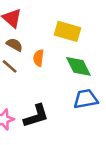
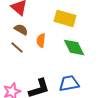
blue trapezoid: (86, 99) -> (69, 83), moved

